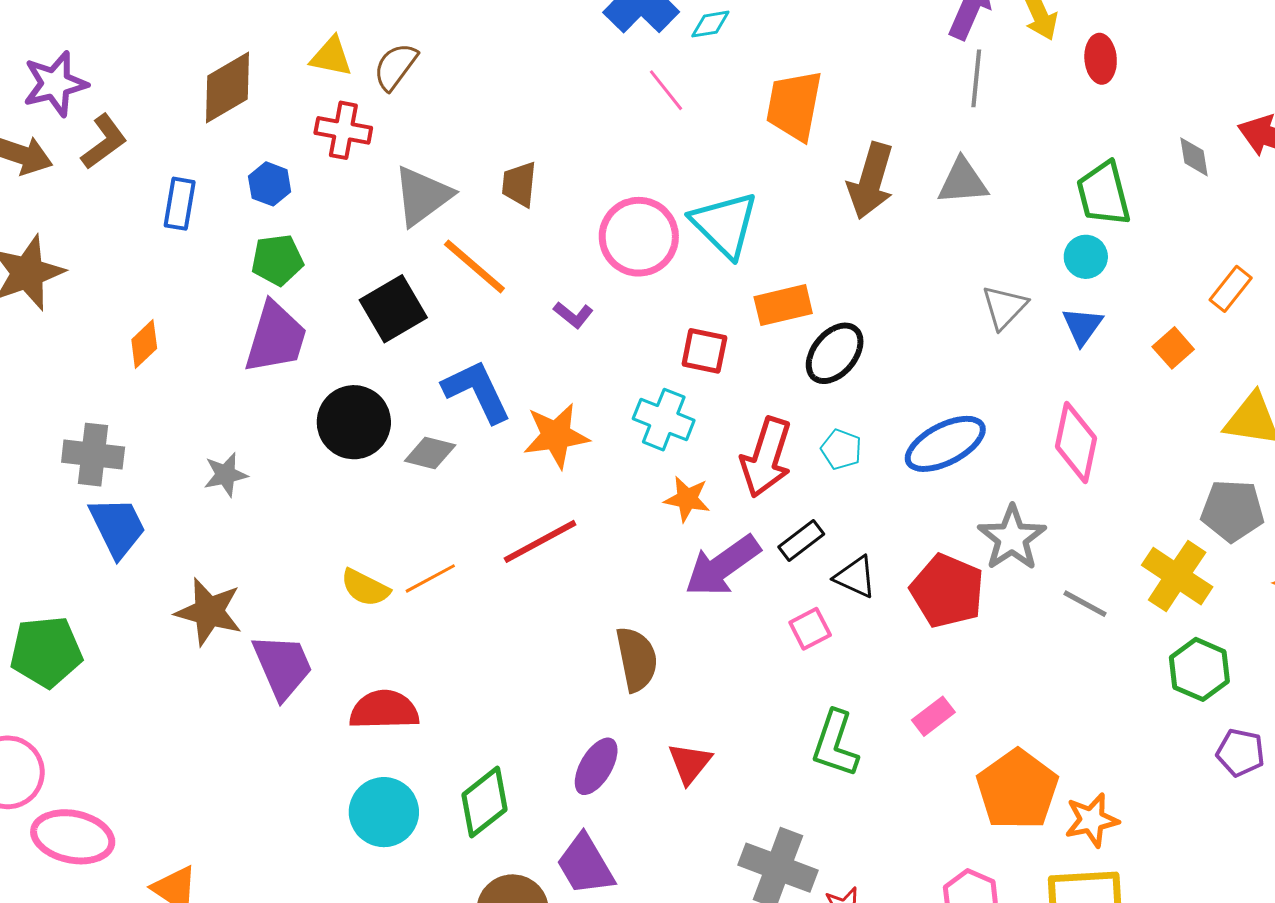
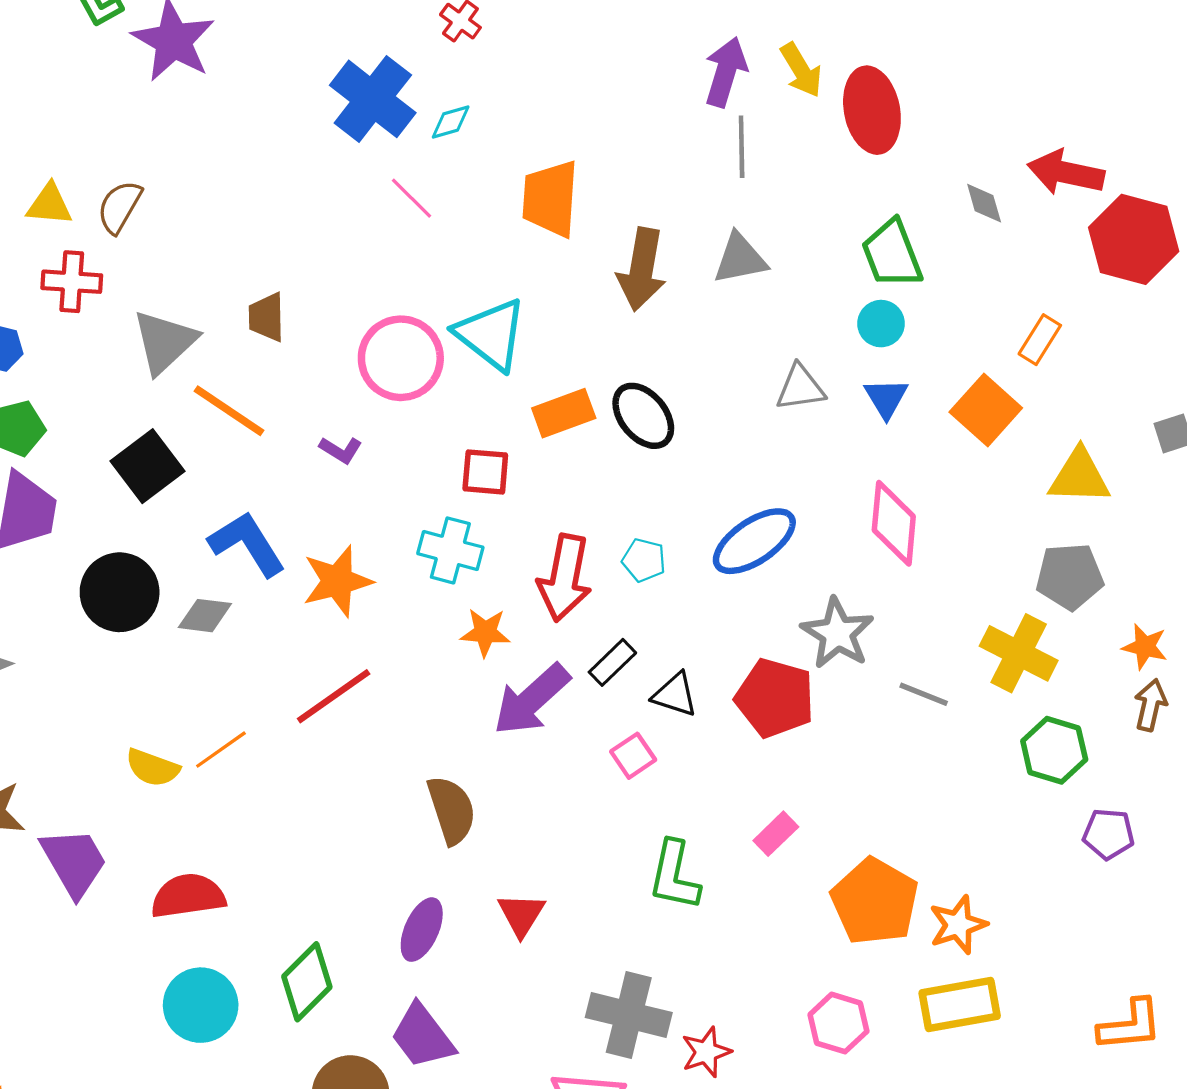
red ellipse: (1101, 59) -> (872, 110), size x1.6
gray triangle: (1004, 307) -> (800, 388), turned 45
orange square: (1173, 348) -> (986, 410), size x1.6
black ellipse: (835, 353) -> (643, 416), moved, turned -72

